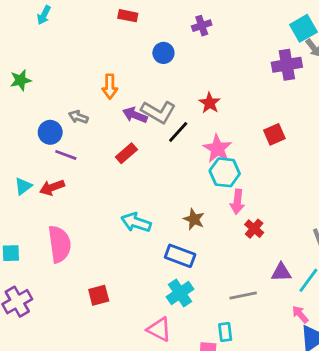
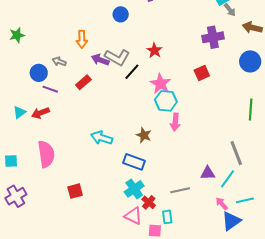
purple cross: (287, 65) -> (213, 37), moved
red rectangle: (126, 153) -> (83, 82), moved
red cross: (254, 229) -> (149, 202), moved
pink triangle: (159, 329) -> (133, 216), moved

